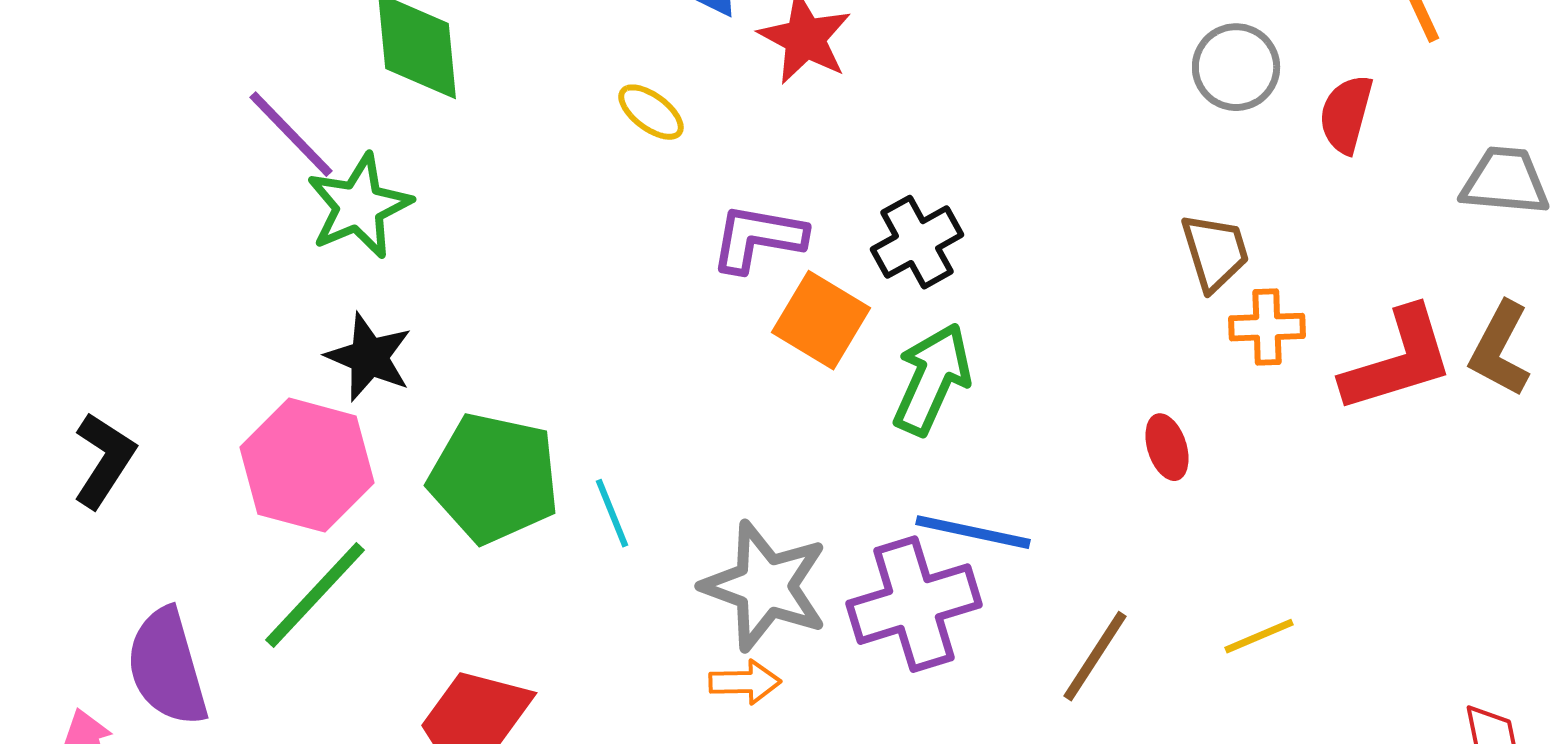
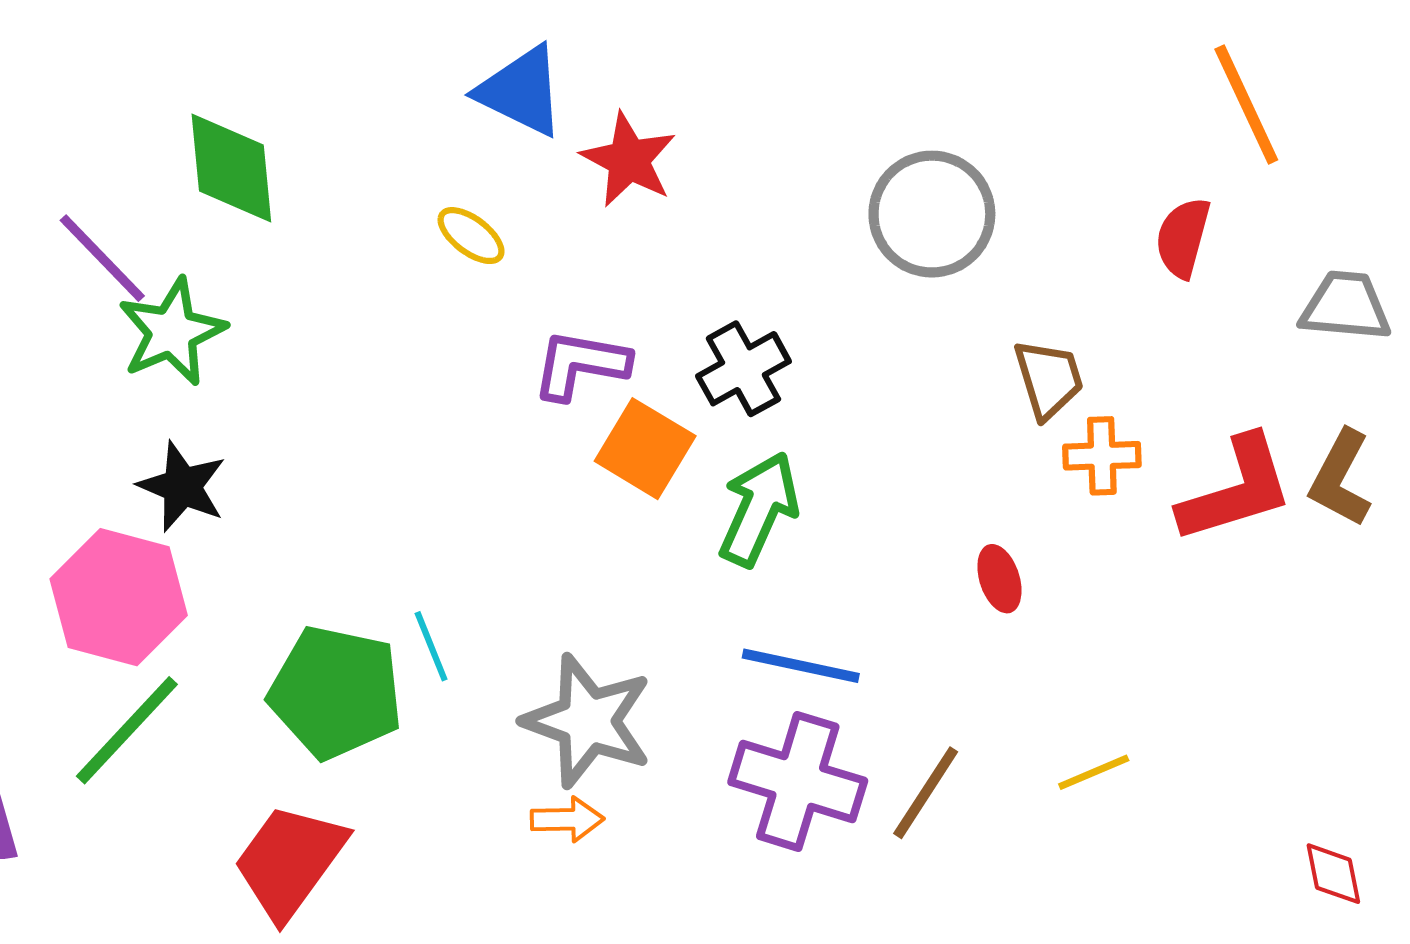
gray circle: (1236, 67) -> (932, 214), moved, size x1.4
green pentagon: (494, 478) -> (336, 692), moved
purple cross: (914, 604) -> (798, 781), moved, turned 34

